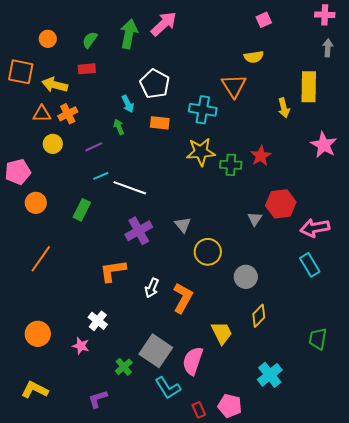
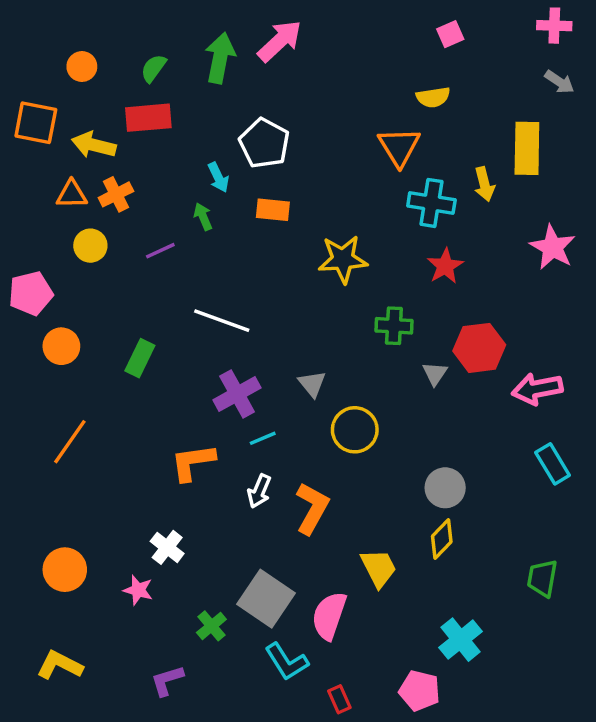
gray arrow: (328, 48) -> (559, 82), turned 120
red rectangle: (87, 69) -> (148, 118), size x1.5
cyan cross: (203, 110) -> (431, 203), moved
green cross: (231, 165) -> (394, 326), moved
cyan line: (101, 176) -> (263, 438), moved
cyan rectangle: (310, 265) -> (553, 464), moved
gray circle: (246, 277) -> (445, 488), moved
pink pentagon: (230, 406) -> (420, 691), moved

